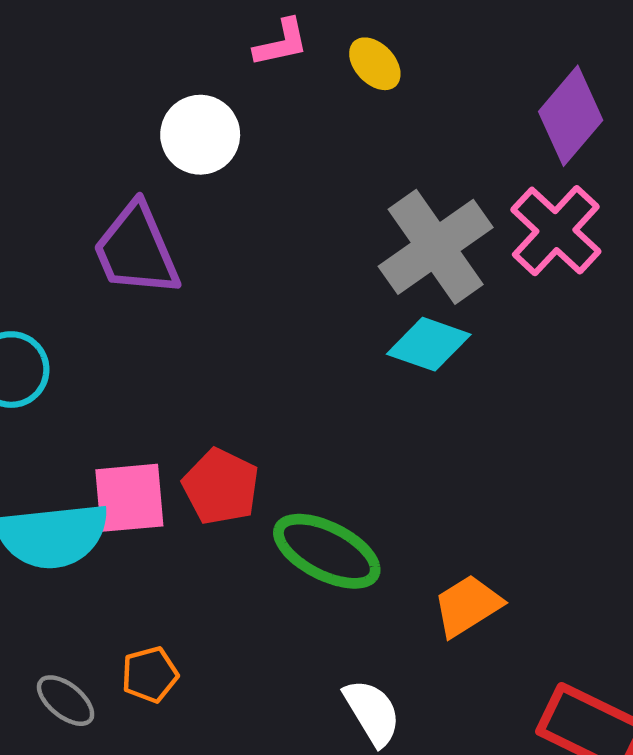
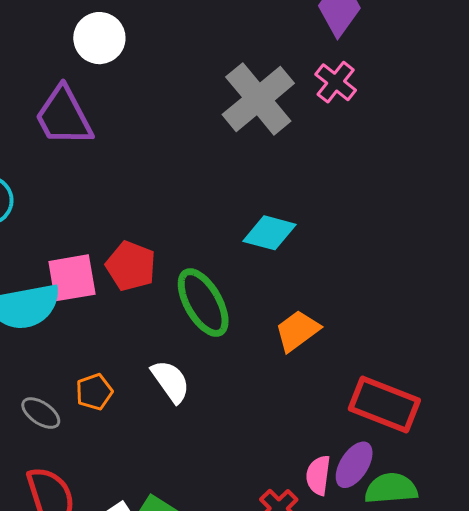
pink cross: (556, 231) -> (336, 82), size x0.7
cyan diamond: (429, 344) -> (269, 233), moved
green ellipse: (327, 551) -> (203, 303), turned 38
white semicircle: (372, 712) -> (171, 381), moved

